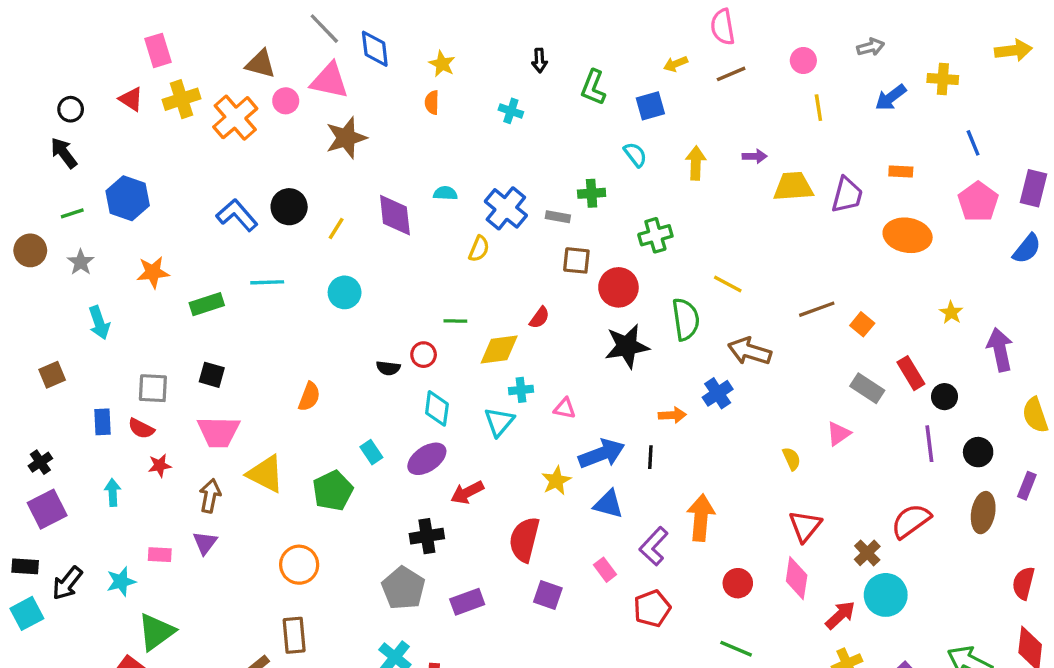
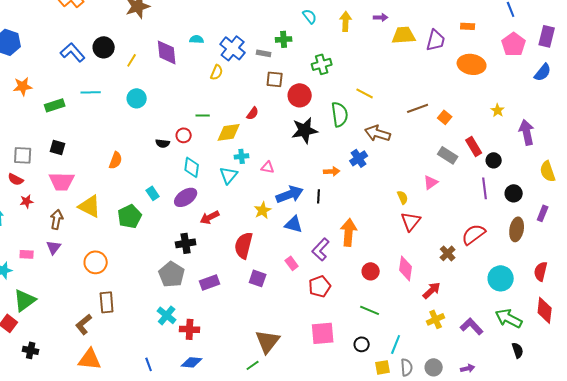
red triangle: (805, 526) -> (411, 221), moved
orange circle: (299, 565) -> (96, 262), moved
cyan circle: (886, 595) -> (501, 278), moved

